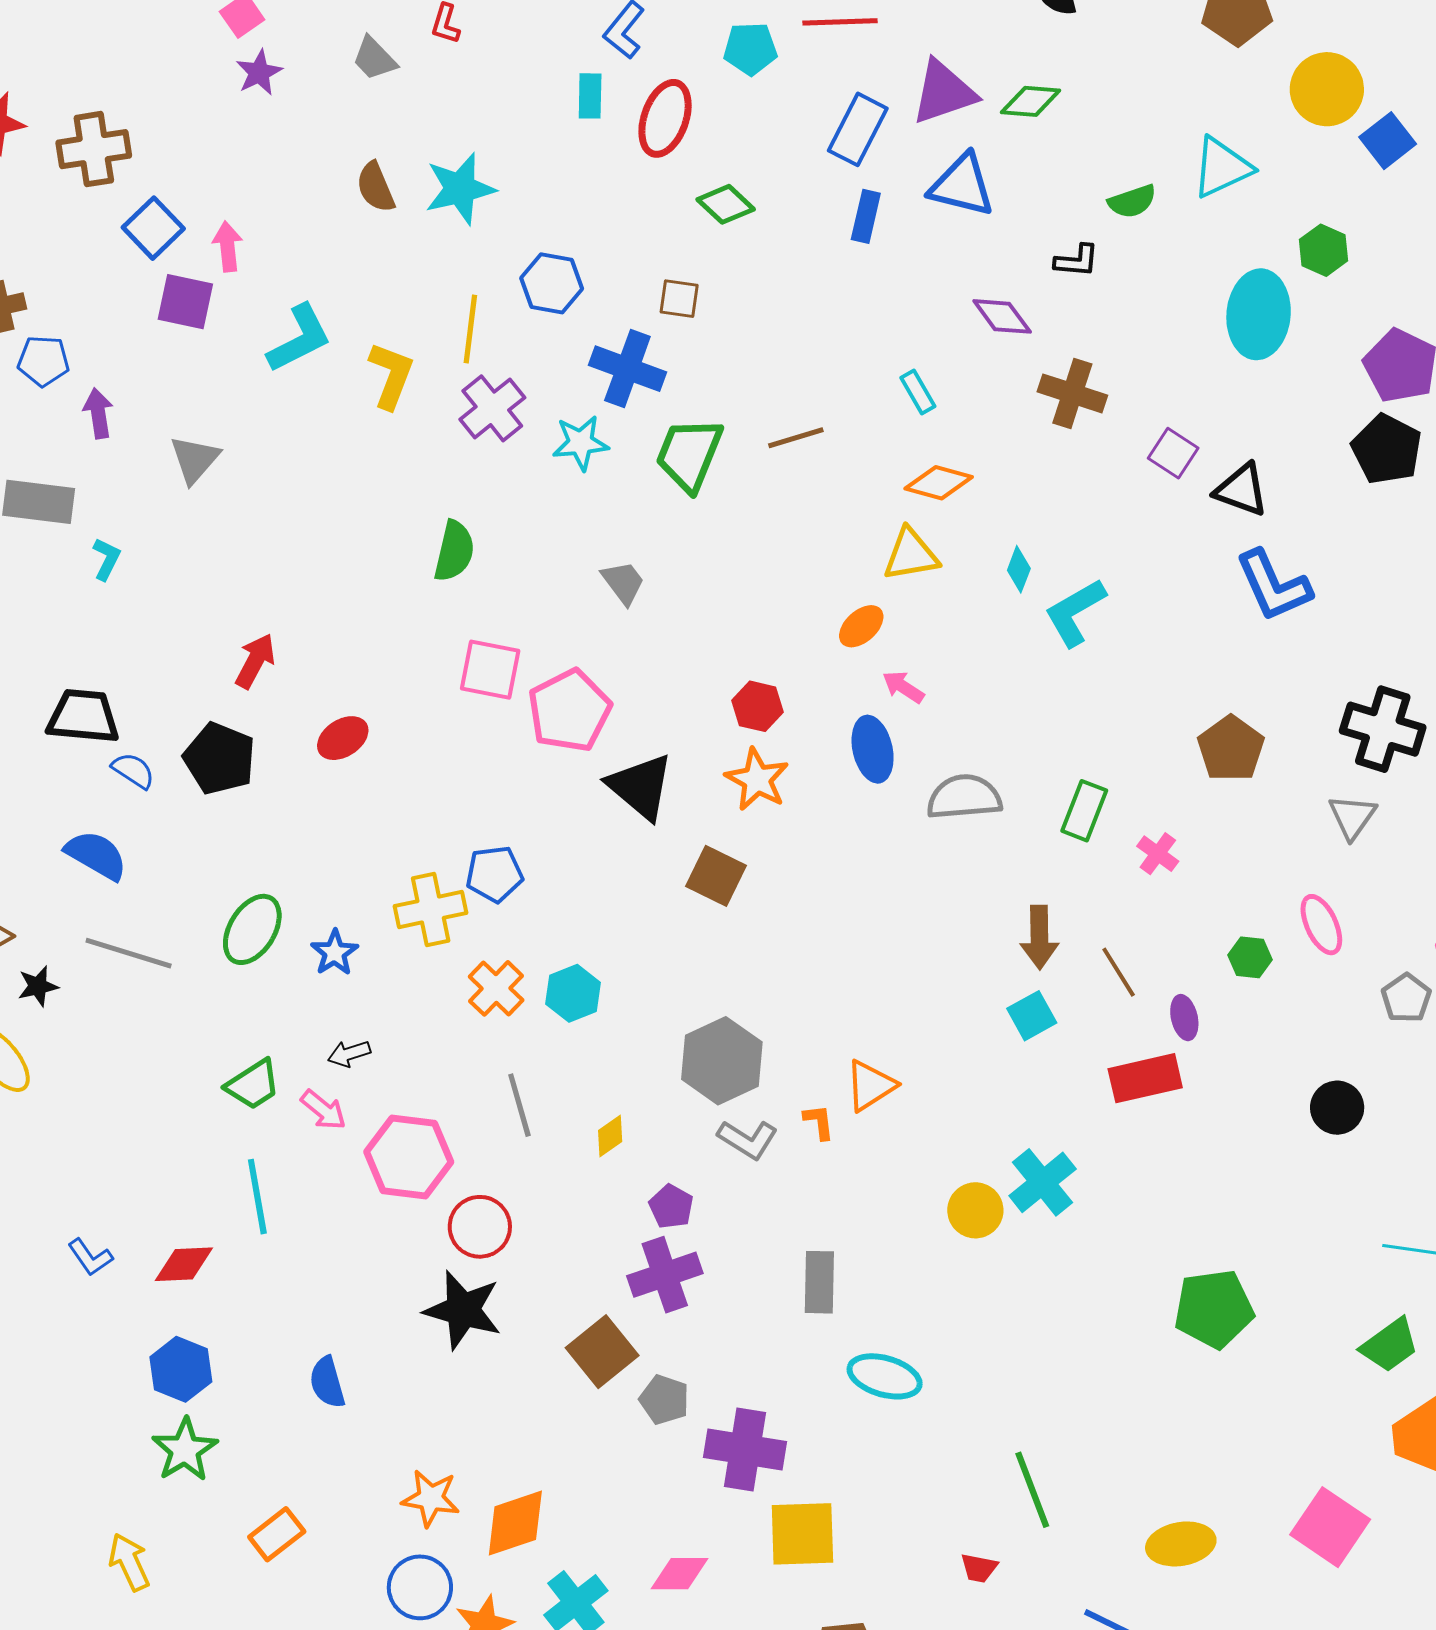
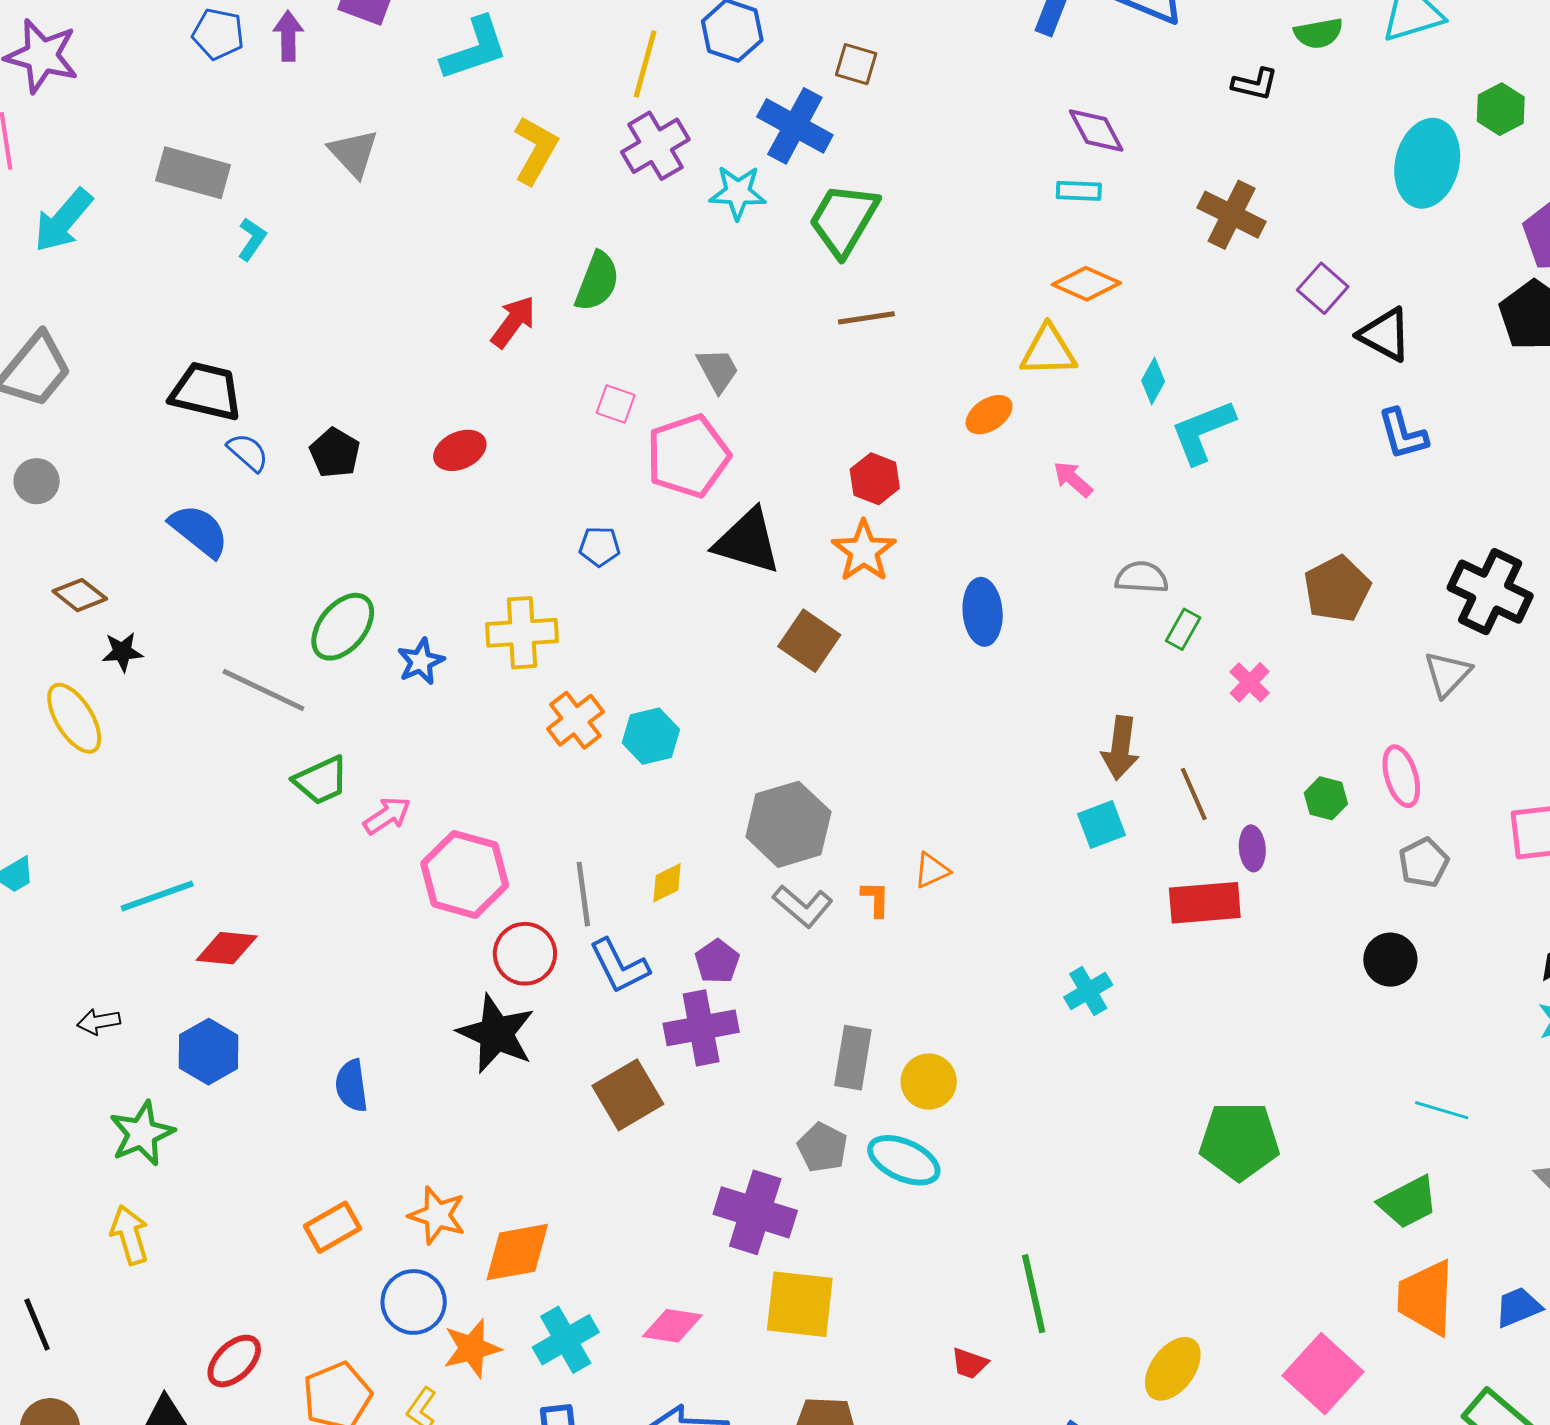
purple diamond: (1002, 316) -> (1096, 130), moved
yellow L-shape: (391, 375) -> (535, 150), moved
cyan rectangle: (918, 392) -> (1079, 191), turned -66
purple arrow: (98, 413) -> (288, 36), moved
brown line: (796, 438) -> (866, 318), moved
gray triangle: (195, 459) -> (354, 153), turned -32
gray trapezoid: (623, 583) -> (718, 370), moved
blue L-shape: (1273, 586) -> (1403, 434), size x0.7
red arrow: (255, 661) -> (513, 322), moved
pink square: (490, 670) -> (616, 404), size x0.6
pink arrow: (903, 687) -> (1073, 479), moved
blue ellipse: (873, 749) -> (983, 612), moved
black pentagon: (219, 759) -> (335, 453), size x0.7
black triangle: (641, 787) -> (748, 541), turned -32
gray semicircle: (964, 797) -> (1142, 577), moved, size x0.7
green rectangle: (1084, 811) -> (1183, 629), size x0.7
blue pentagon: (494, 874) -> (600, 546), moved, size x0.7
gray line: (129, 953) -> (263, 690), moved
gray pentagon: (1406, 998) -> (1424, 863), moved
black arrow: (349, 1054) -> (99, 1022), moved
orange triangle: (870, 1086) -> (932, 870), size x0.7
gray line: (519, 1105) -> (583, 894), moved
pink arrow: (323, 1110) -> (387, 816), turned -81
cyan cross: (1043, 1182) -> (1088, 991), size x0.7
cyan line: (257, 1197) -> (157, 896), moved, turned 72
yellow circle: (975, 1210) -> (929, 1082), moved
blue L-shape: (90, 1257) -> (619, 966), moved, size x1.4
gray pentagon: (664, 1400) -> (822, 1148), moved
green star: (185, 1450) -> (142, 1134), moved
orange rectangle: (277, 1534) -> (332, 1227), moved
yellow ellipse: (1181, 1544) -> (1173, 1369), turned -52

